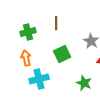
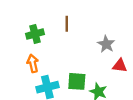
green square: (62, 54) -> (77, 81), moved, turned 30

